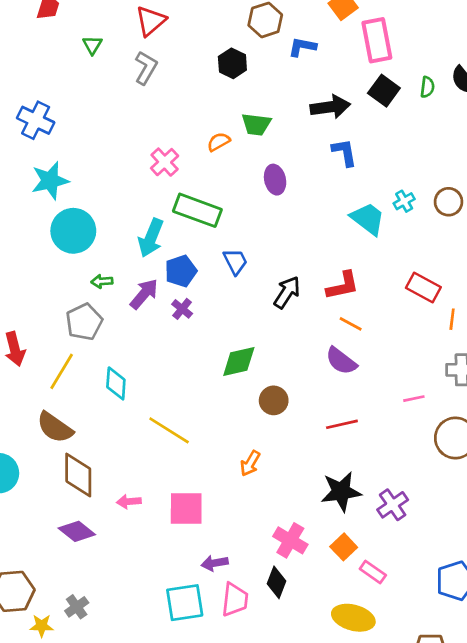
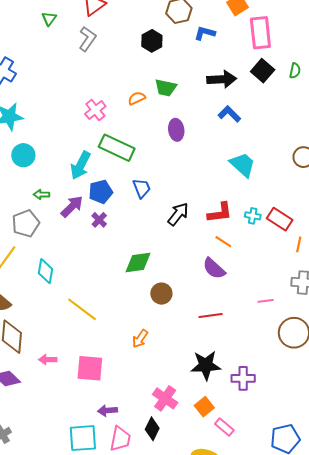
blue L-shape: (344, 152) -> (229, 114), turned -40
cyan cross: (404, 201) -> (253, 216), moved, turned 35
cyan circle: (73, 231) -> (23, 155), size x0.7
purple cross: (393, 505) -> (243, 378), turned 30

